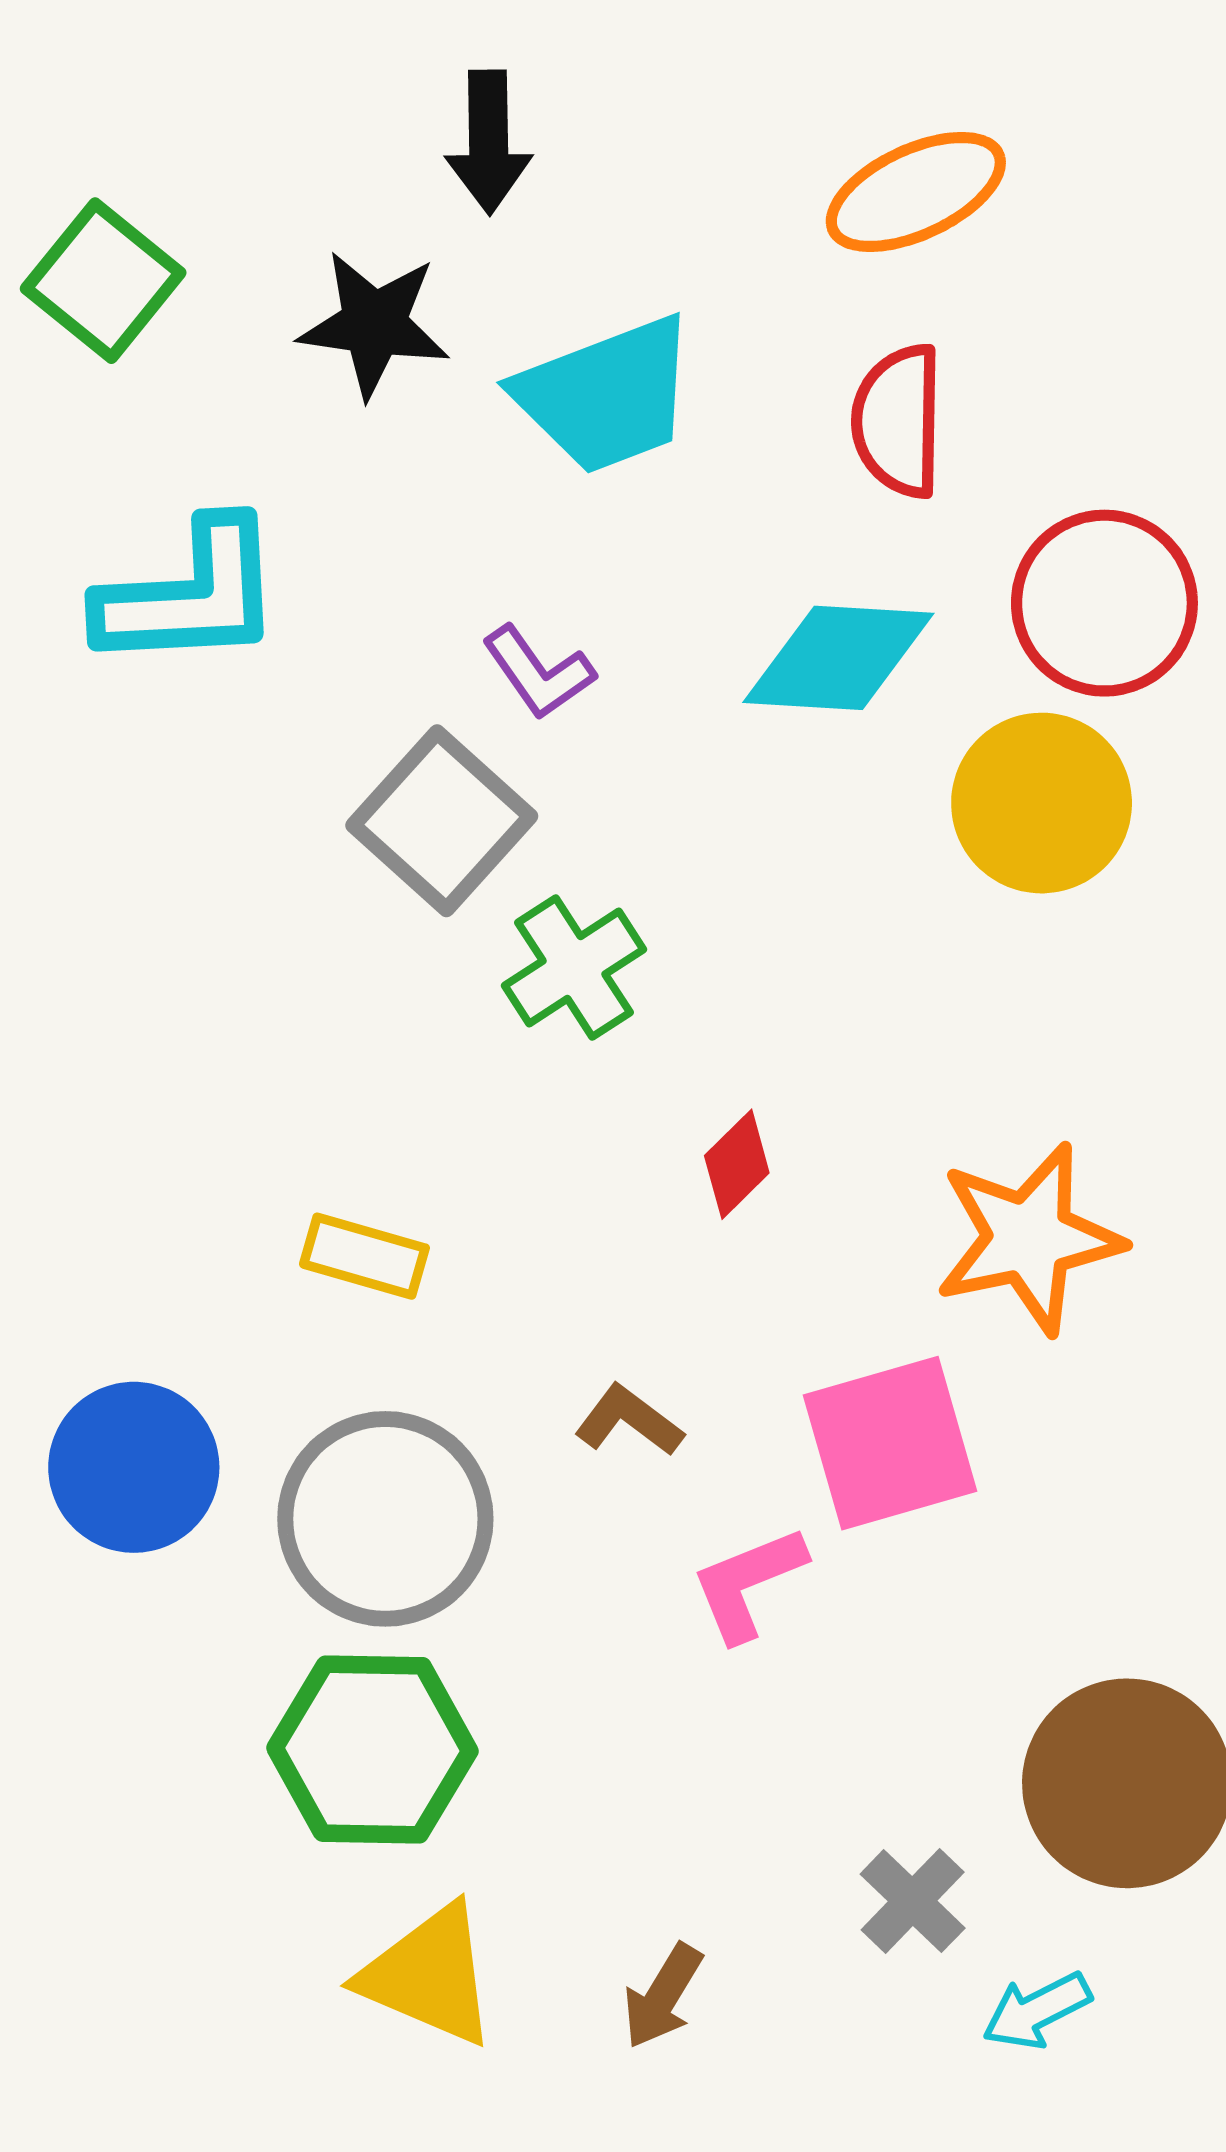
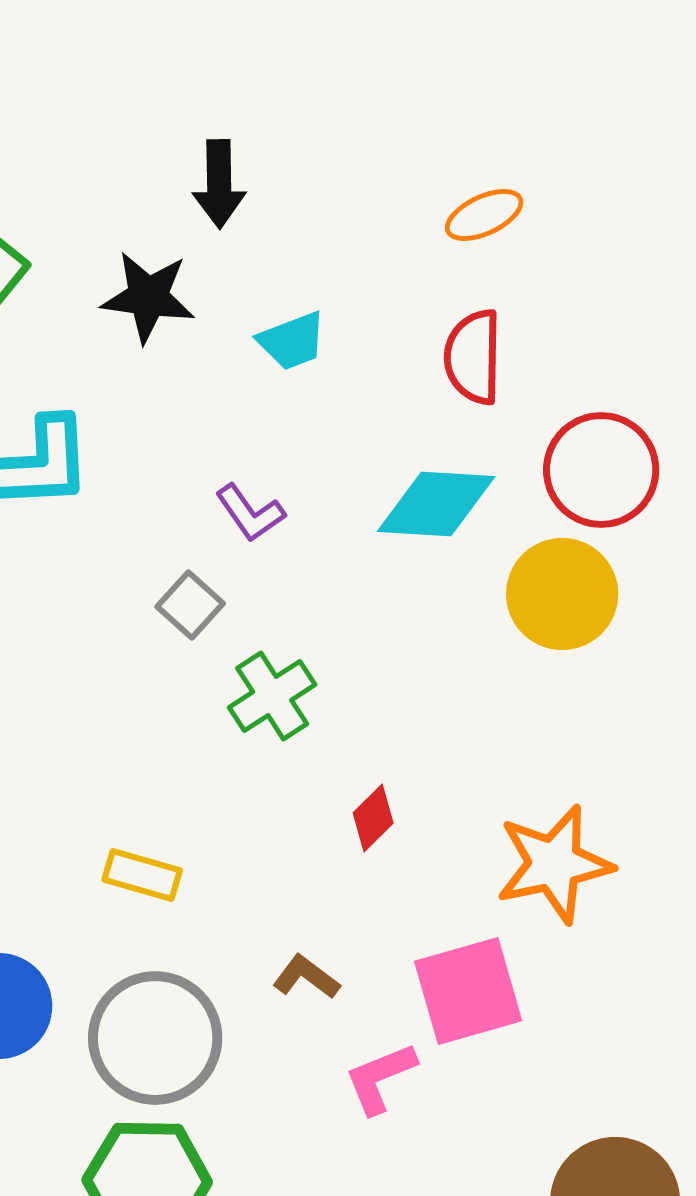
orange ellipse: (916, 192) -> (484, 215), size x0.7
cyan trapezoid: (606, 395) -> (292, 341), size x0.6
gray square: (442, 821) -> (190, 605), size x0.6

